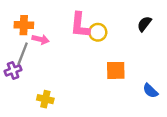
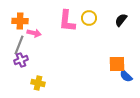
yellow circle: (98, 32) -> (89, 18), moved
purple cross: (13, 70) -> (21, 60), moved
orange square: (116, 70) -> (117, 64), moved

